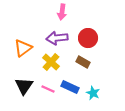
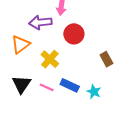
purple arrow: (57, 38) -> (40, 22), moved
red circle: (88, 38) -> (74, 34), moved
brown rectangle: (83, 62) -> (106, 59), moved, turned 32

